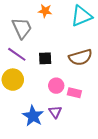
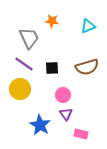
cyan triangle: (81, 16) -> (88, 26), size x0.7
pink rectangle: (74, 93) -> (81, 134), moved
purple triangle: (55, 112) -> (66, 114), moved

